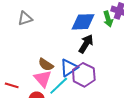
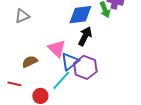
brown semicircle: (46, 65) -> (30, 62), moved, turned 126
pink triangle: (43, 79) -> (57, 49), moved

